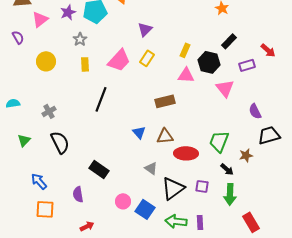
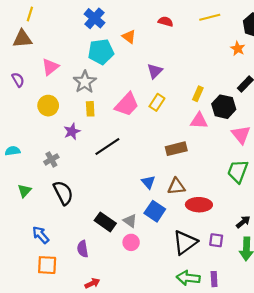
purple star: (68, 12) -> (72, 131), moved
pink triangle: (40, 19) -> (50, 67), moved
gray star: (80, 39) -> (85, 82), size x1.5
black line: (101, 99) -> (107, 147), turned 35
green trapezoid: (219, 141) -> (238, 171), moved
gray triangle: (151, 168) -> (130, 221), moved
black arrow: (227, 169) -> (243, 222), turned -80
pink circle: (123, 201) -> (131, 242), moved
blue square: (145, 209) -> (155, 211), moved

